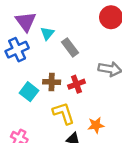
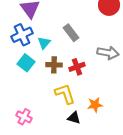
cyan triangle: (47, 33) -> (44, 43), moved
cyan square: (29, 92) -> (26, 63), moved

